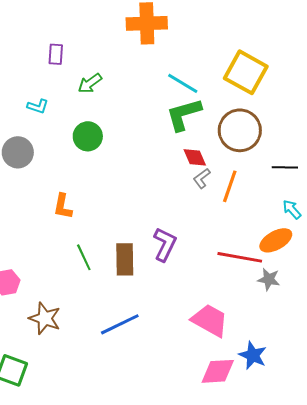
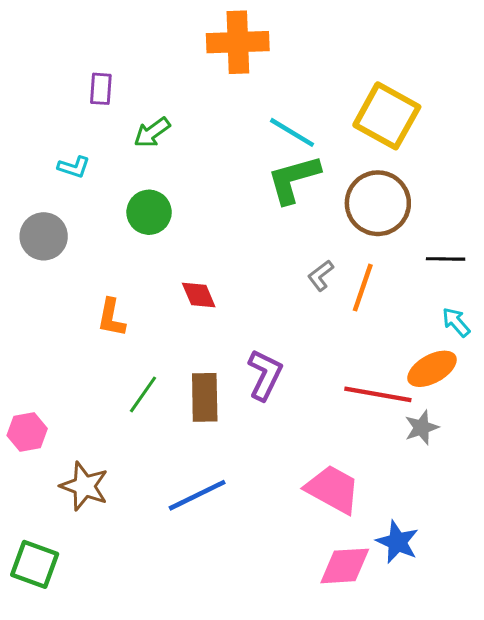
red diamond: (195, 157) -> (199, 295), moved
green line: (84, 257) -> (143, 394), turned 60
gray star: (269, 279) -> (421, 428), turned -30

